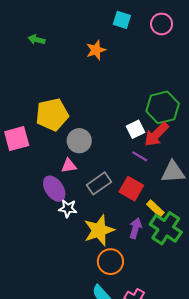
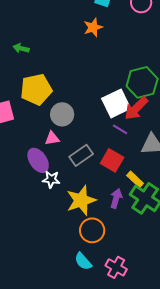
green arrow: (36, 40) -> (21, 48), moved
orange star: (96, 50) -> (93, 27), moved
white square: (135, 129) -> (116, 103), size x1.6

